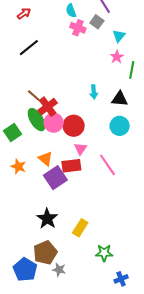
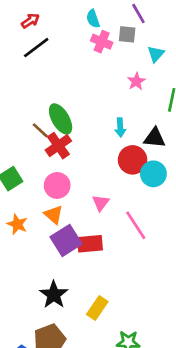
gray square: (97, 22) -> (127, 34), turned -32
black line: (29, 48) -> (36, 48), moved
pink star: (117, 57) -> (136, 81), moved
green ellipse: (37, 120) -> (61, 119), moved
pink circle: (54, 123) -> (57, 185), moved
red circle: (74, 126) -> (133, 160), moved
red rectangle: (71, 166) -> (90, 244), moved

